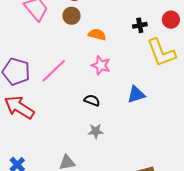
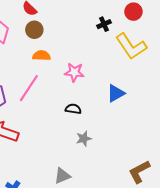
orange semicircle: (97, 34) -> (41, 56), moved

